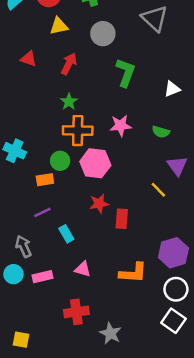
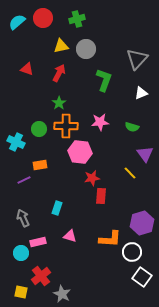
gray triangle: (155, 18) -> (137, 59), moved, turned 30
yellow triangle: (59, 26) -> (61, 46), moved
green circle: (60, 161) -> (39, 129), moved
red star: (99, 204) -> (92, 178), moved
purple line: (42, 212) -> (24, 180), moved
cyan rectangle: (66, 234) -> (57, 208), turned 48
cyan circle: (13, 274) -> (21, 253), moved
white circle: (176, 289) -> (132, 252), moved
red cross: (76, 312) -> (41, 276), moved, turned -30
gray star: (110, 333) -> (62, 294), moved

